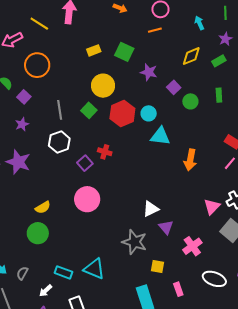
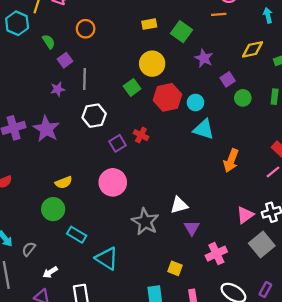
orange circle: (37, 65) -> (86, 29), size x0.7
gray line: (60, 110) -> (84, 79), moved
gray star: (134, 242) -> (145, 222), moved
cyan rectangle: (64, 272) -> (77, 235), moved

